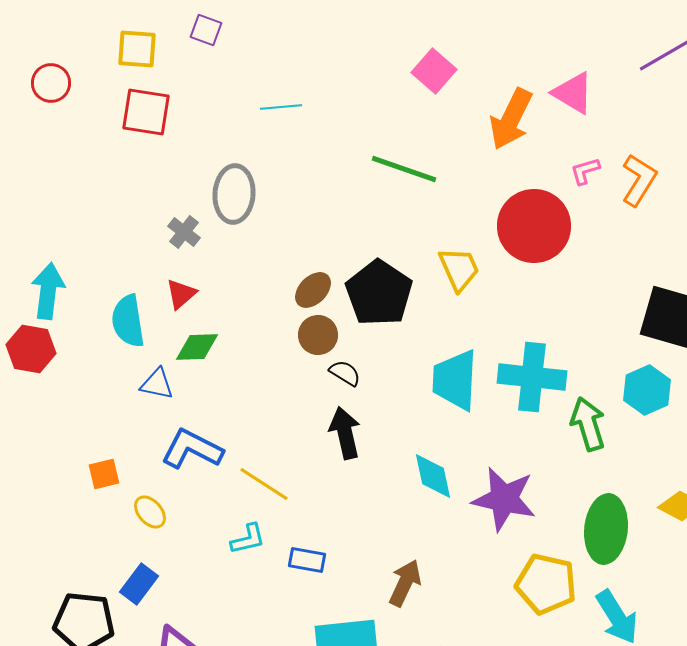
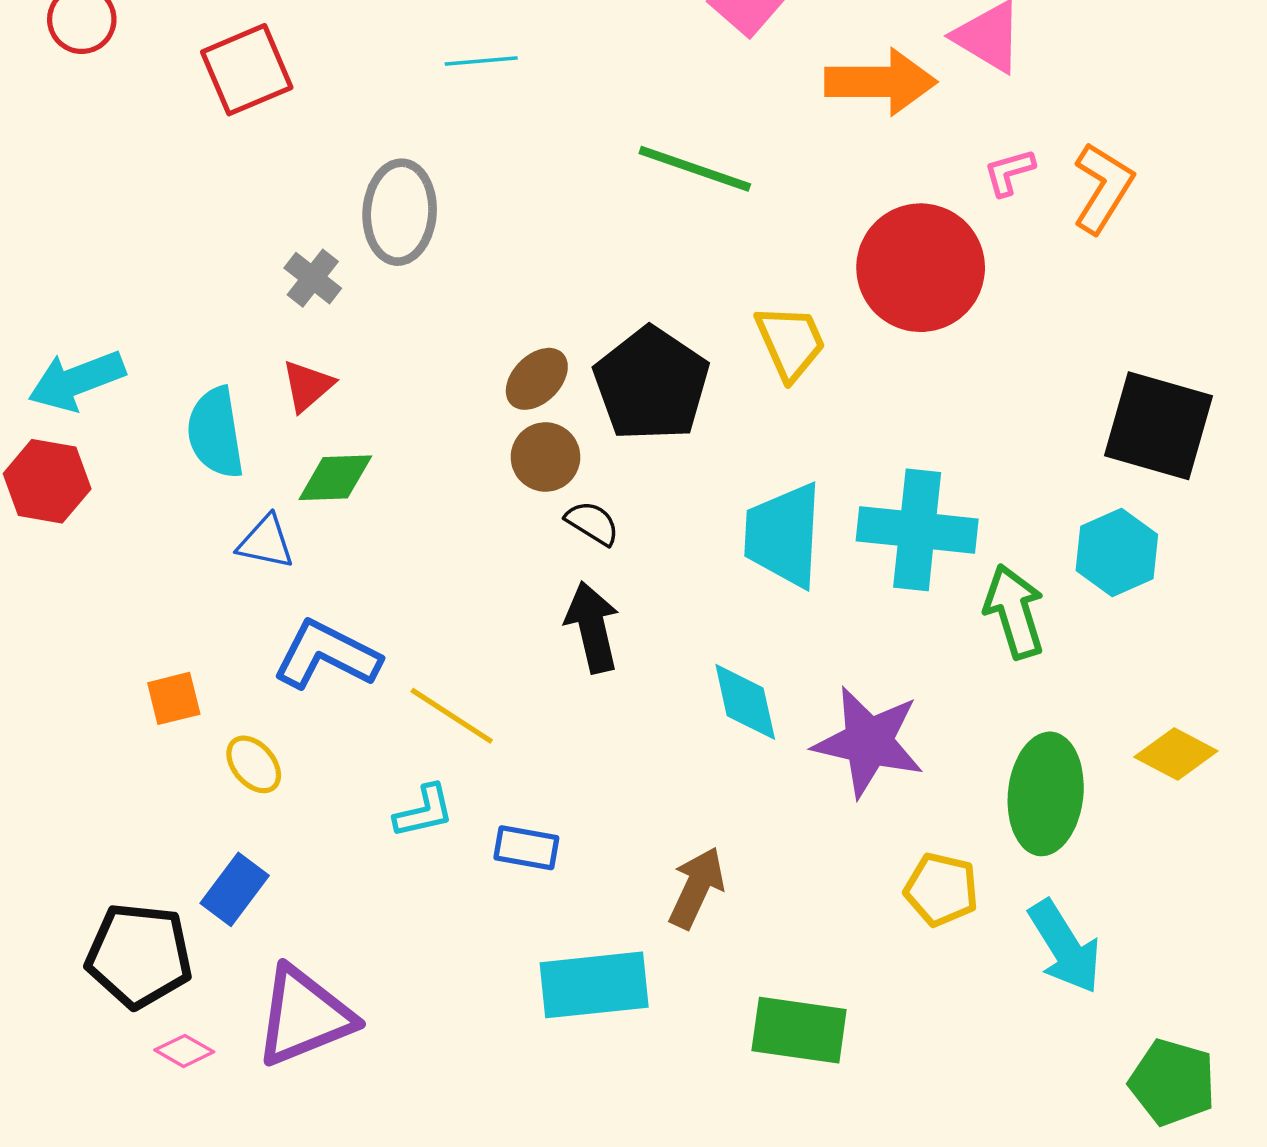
red square: (146, 112) -> (247, 70), turned -32
orange arrow: (511, 119) -> (881, 82), turned -116
cyan arrow: (48, 291) -> (77, 381), turned -118
yellow pentagon: (546, 584) -> (941, 889), size x0.7

